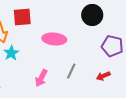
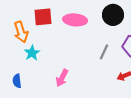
pink ellipse: (54, 39) -> (75, 20), moved
gray line: (71, 71) -> (104, 52), moved

